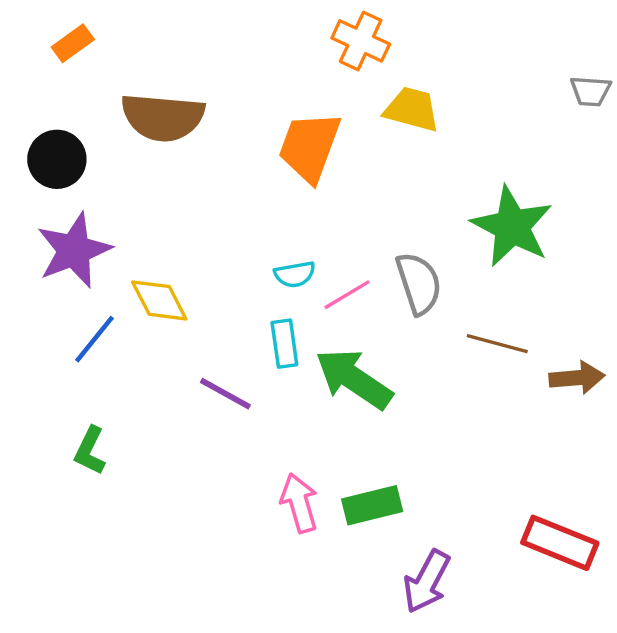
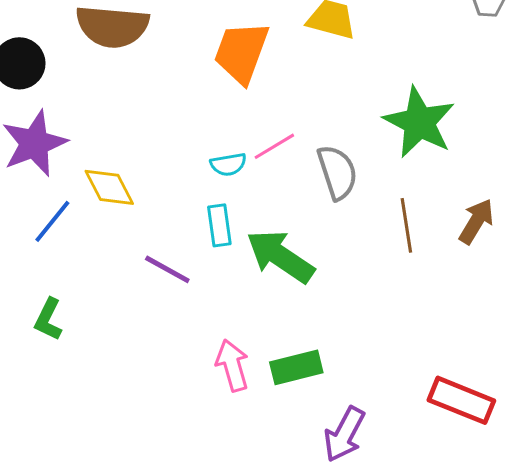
pink line: (347, 295) -> (274, 146), moved
brown line: (497, 344) -> (406, 225), turned 66
brown arrow: (577, 378) -> (476, 221), moved, turned -54

